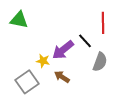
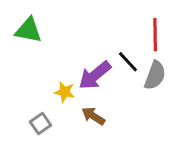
gray semicircle: (100, 62) -> (155, 75), moved
gray square: (27, 82) -> (41, 124), size x0.6

